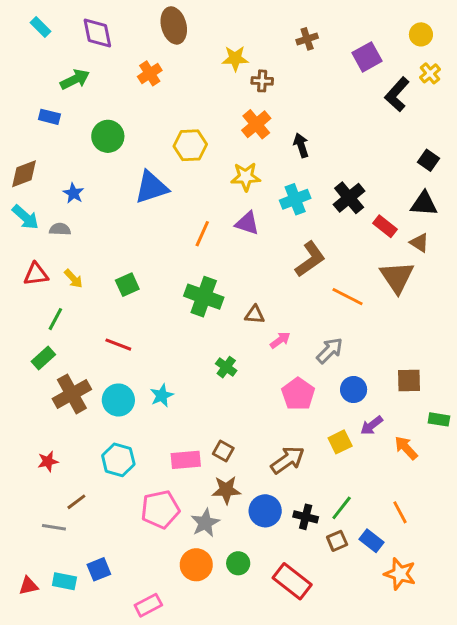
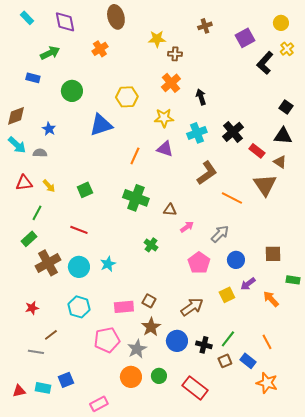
brown star: (226, 490) -> (151, 327), turned -30

